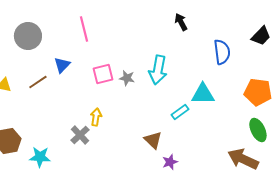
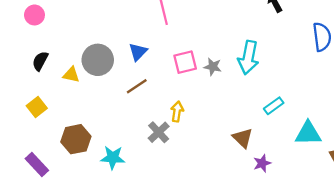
gray circle: (28, 36) -> (98, 60), moved
brown line: (38, 82) -> (137, 86), moved
cyan triangle: (203, 94) -> (308, 133), moved

